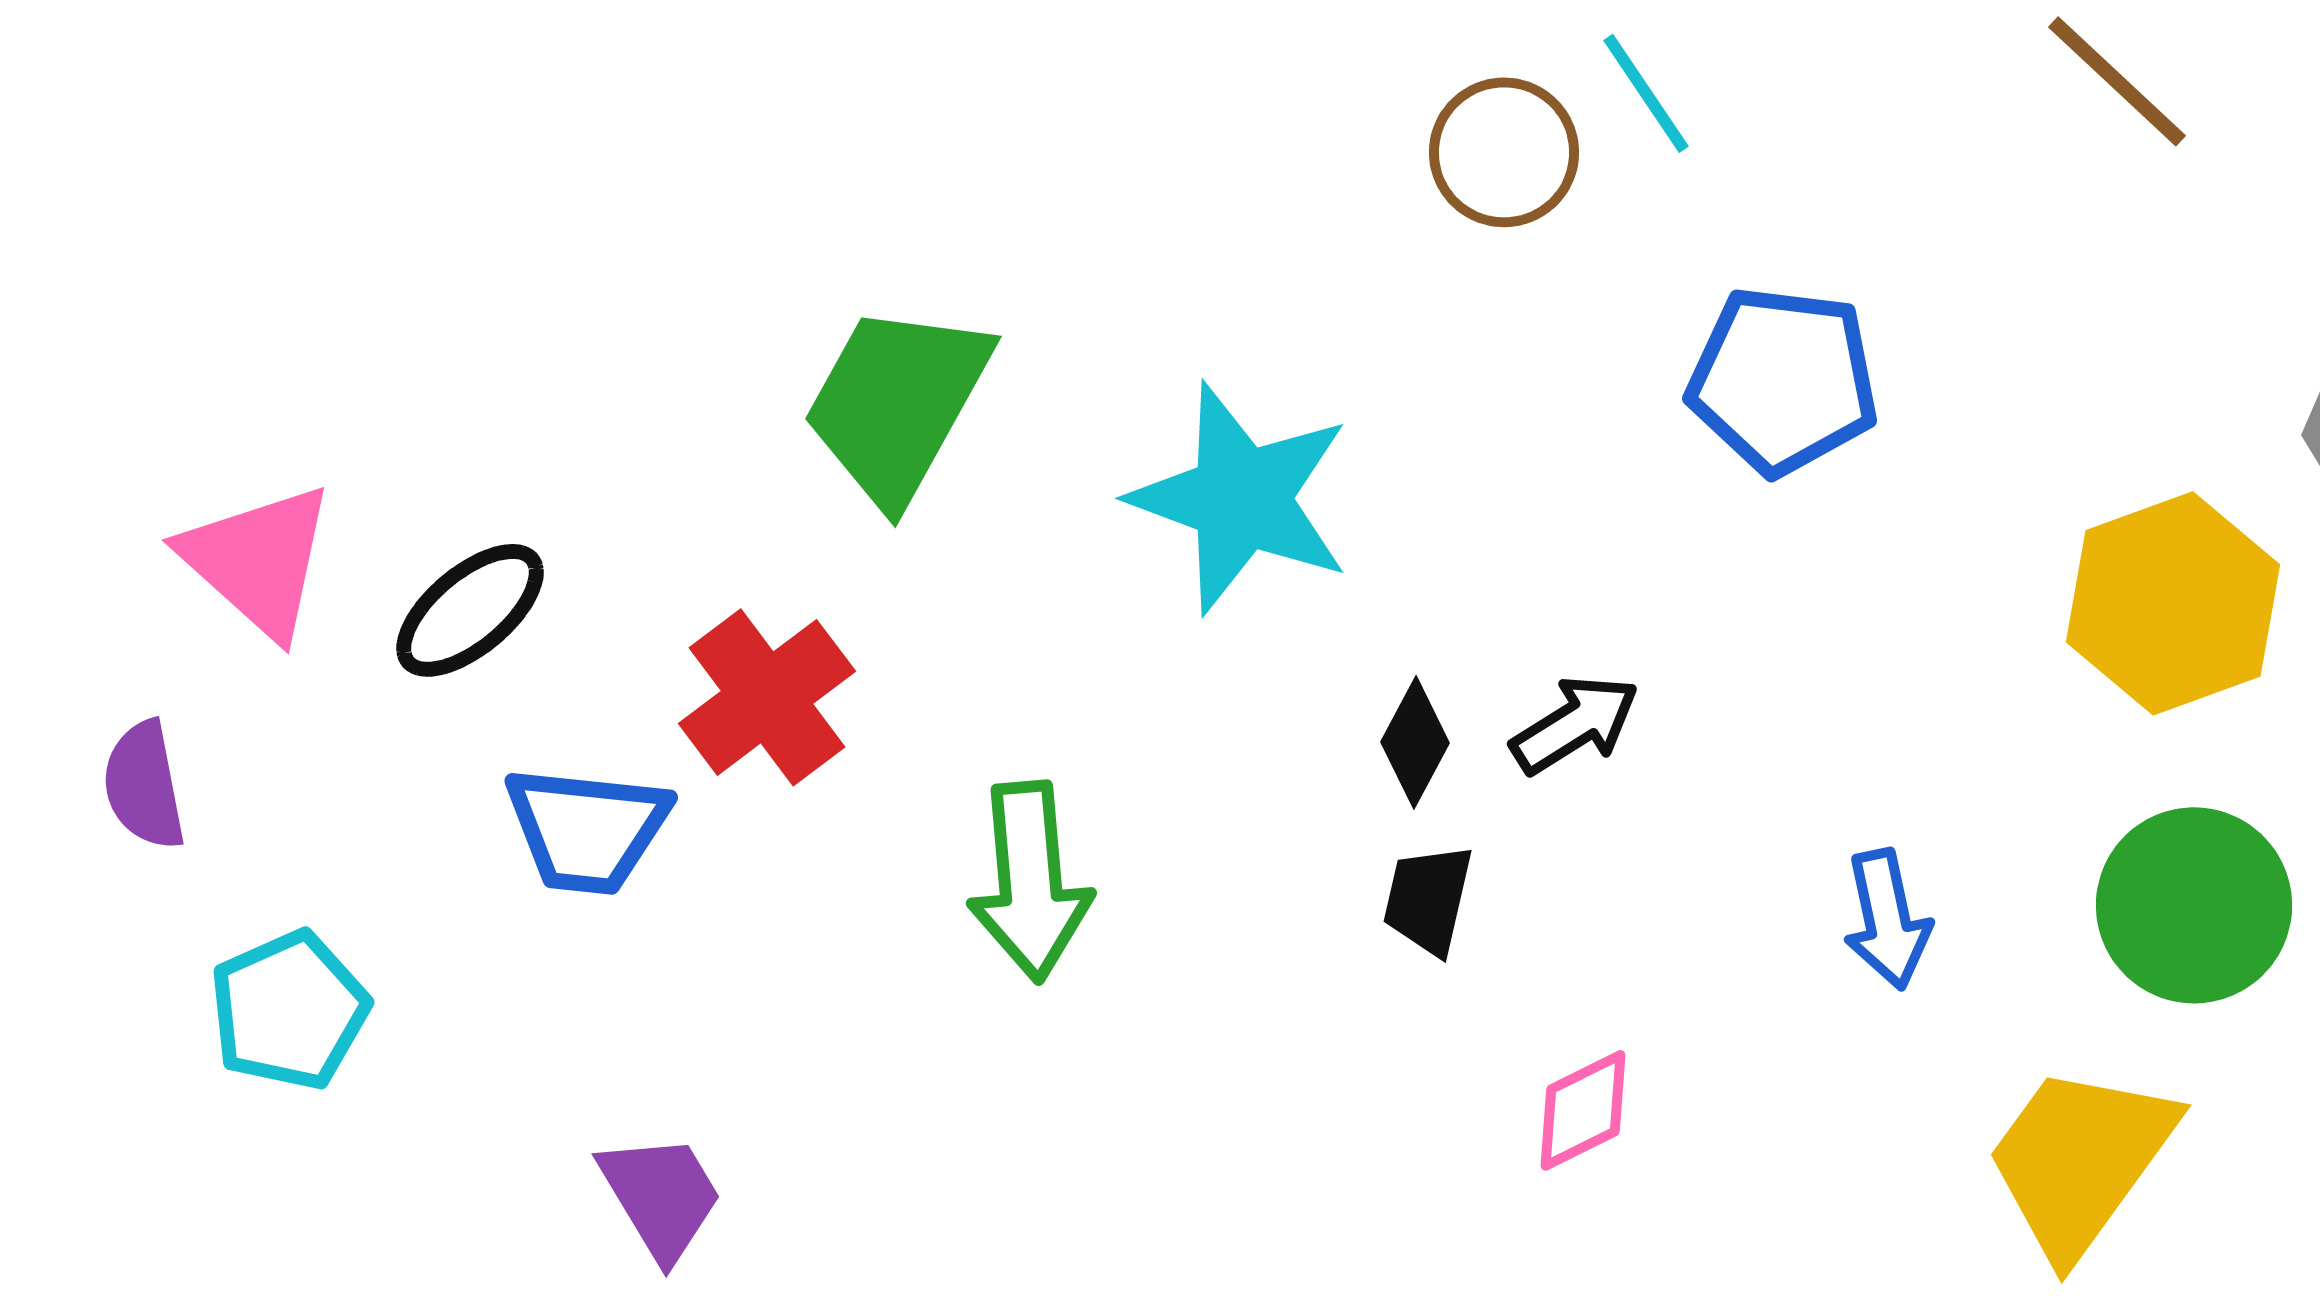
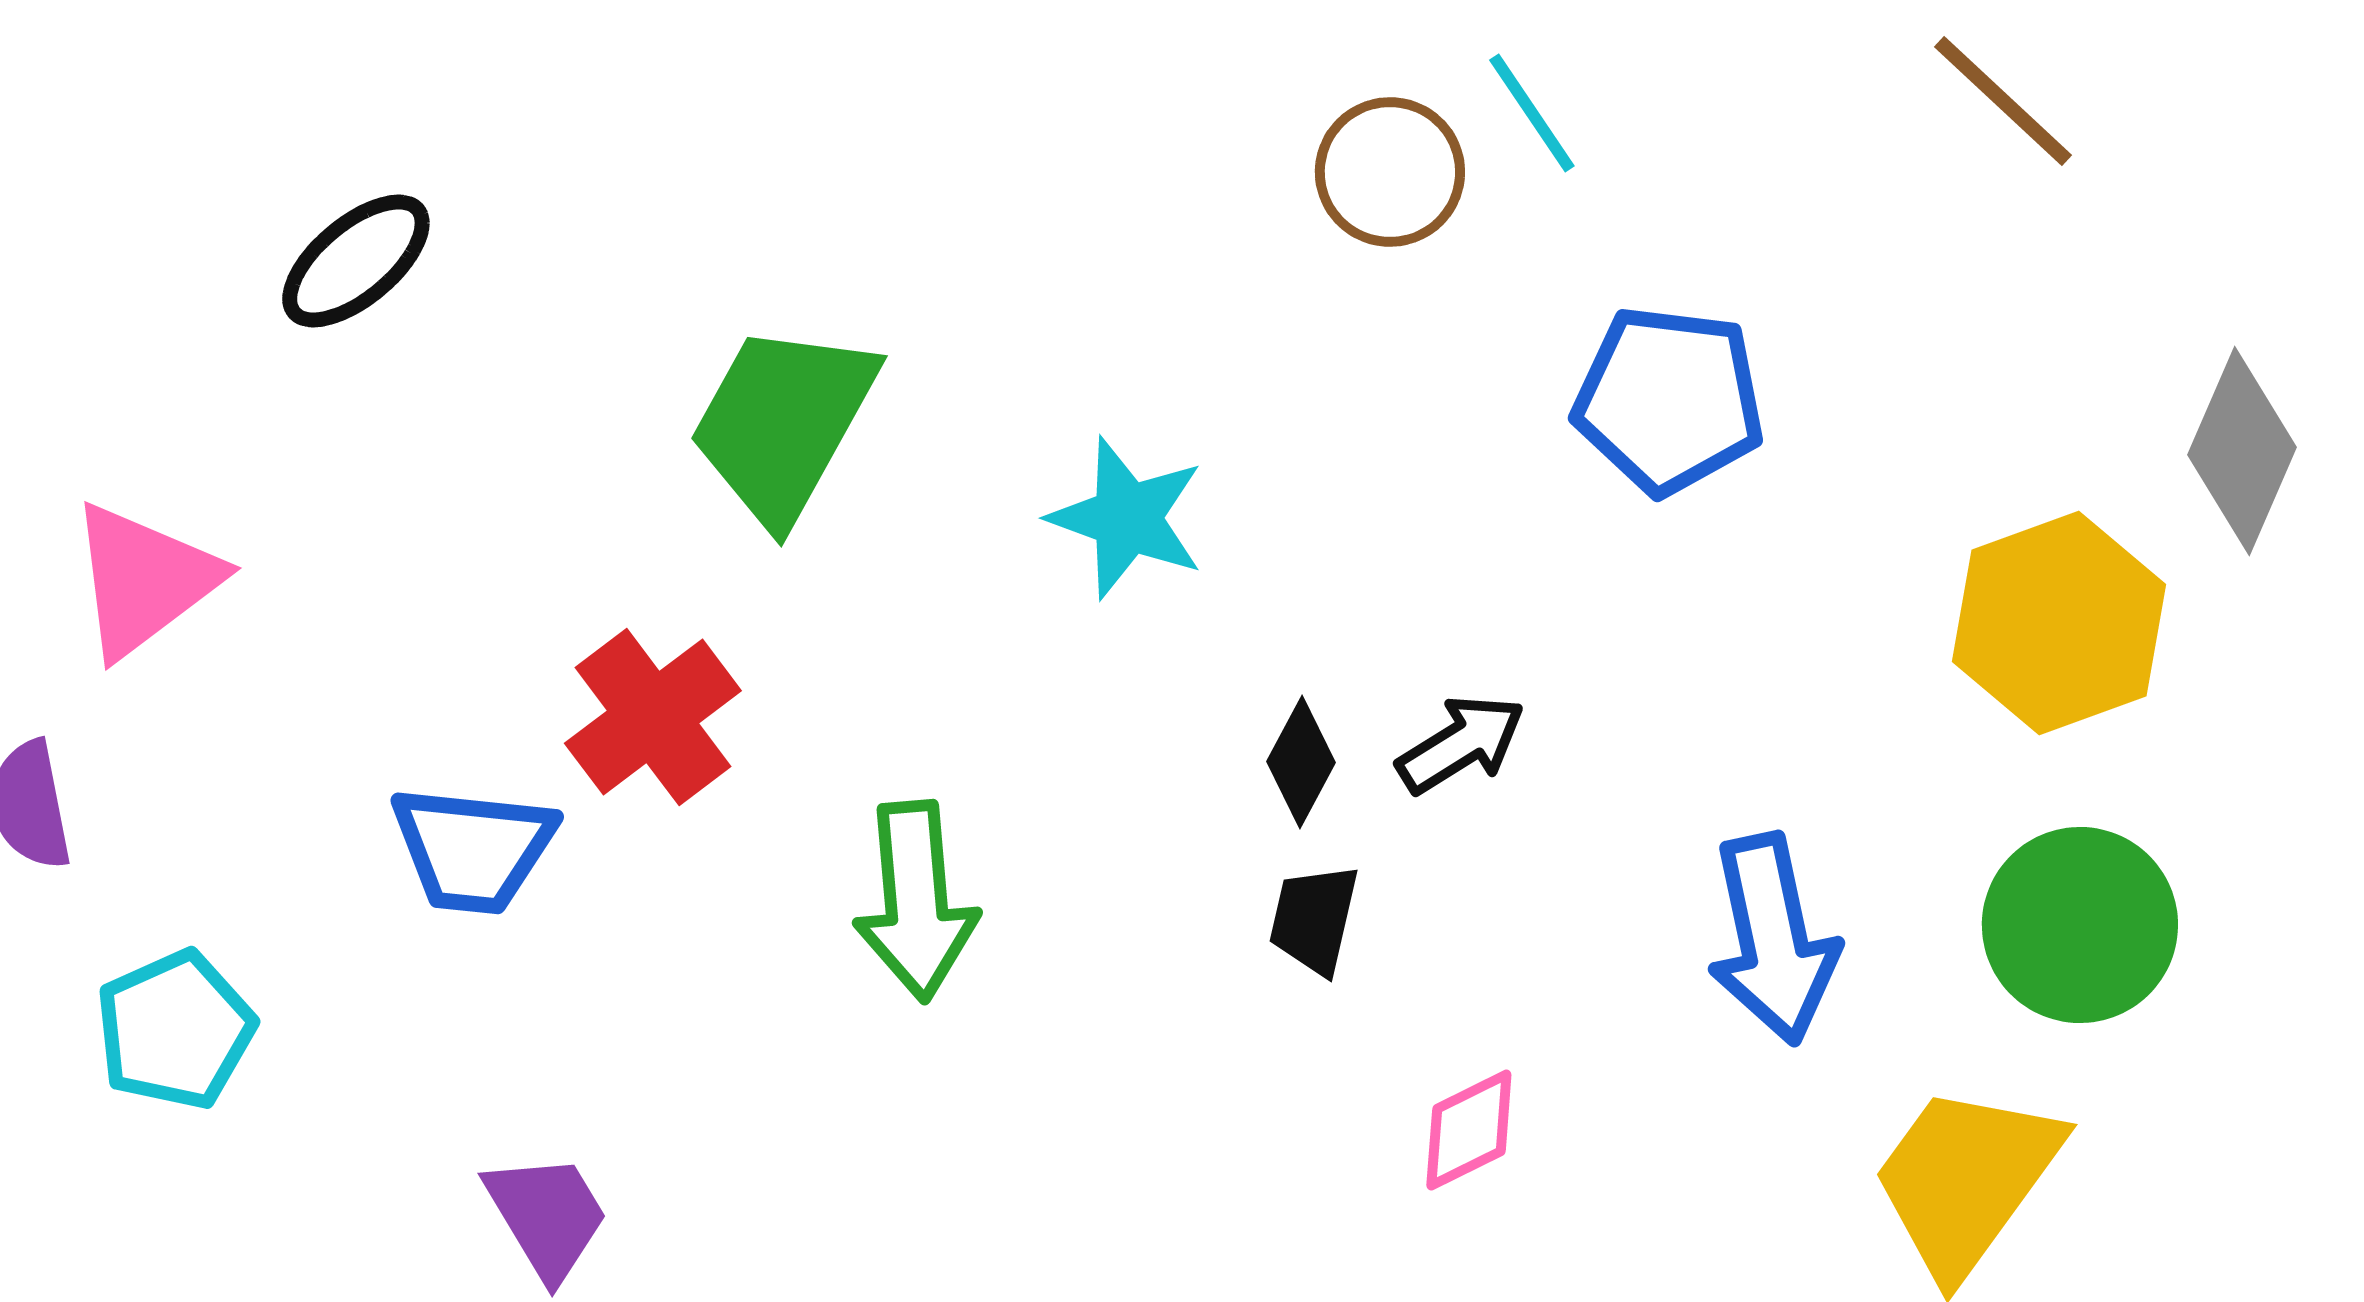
cyan star: (1241, 498) -> (1127, 518), size x0.7
pink triangle: (258, 560) -> (144, 580), turned 41
black ellipse: (470, 610) -> (356, 261), moved
blue arrow: (1887, 919) -> (1773, 939), size x1.5

